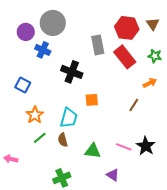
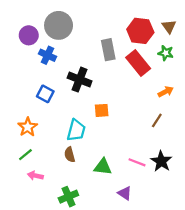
green star: (155, 56) -> (166, 53), moved
blue square: (23, 85) -> (45, 94), moved
brown line: (134, 105) -> (157, 120), moved
orange star: (35, 115) -> (28, 127), moved
green line: (40, 138) -> (25, 155), moved
pink arrow: (11, 159) -> (35, 176), moved

